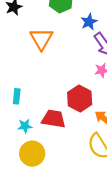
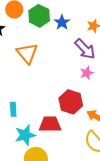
blue star: (89, 22) -> (62, 22), moved
cyan star: (25, 126) -> (25, 135), size x1.5

